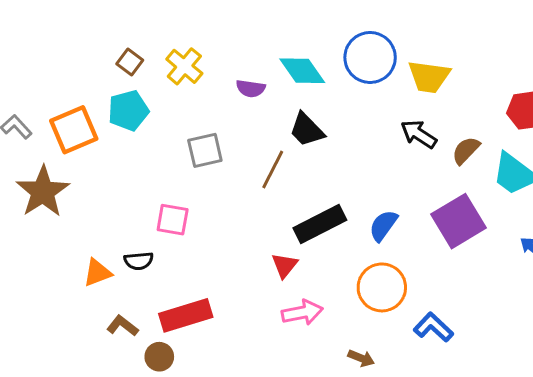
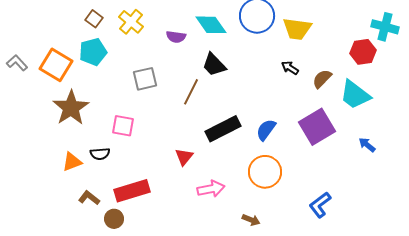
orange square: (74, 130) -> (56, 65), turned -36
black arrow: (419, 134) -> (290, 68), size x0.7
brown star: (43, 192) -> (71, 108), moved
red triangle: (285, 265) -> (184, 157), moved
blue L-shape: (433, 327) -> (320, 205), moved, turned -80

